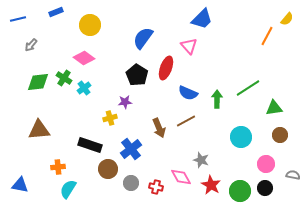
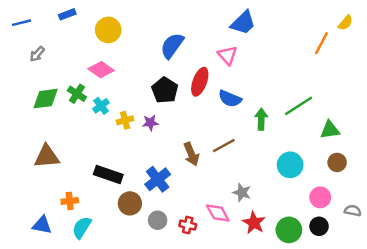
blue semicircle: (188, 93) -> (230, 99), moved
yellow cross: (110, 118) -> (125, 120), moved
blue triangle: (20, 185) -> (42, 225), moved

